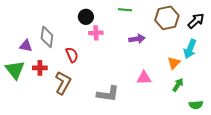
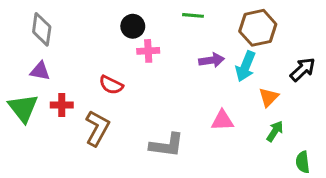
black arrow: (196, 21) -> (303, 69), moved
gray diamond: (47, 37) -> (42, 29), moved
cyan arrow: (190, 49) -> (245, 66), moved
red semicircle: (72, 55) -> (111, 85), turned 140
green semicircle: (196, 105) -> (303, 162), turned 88

